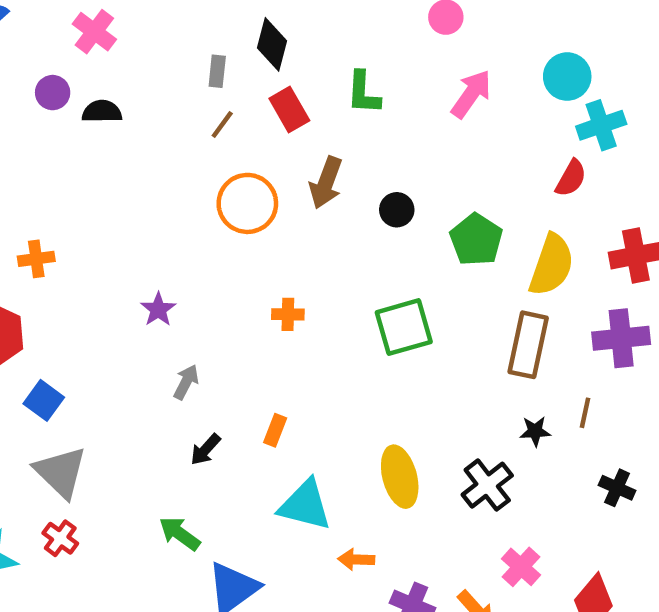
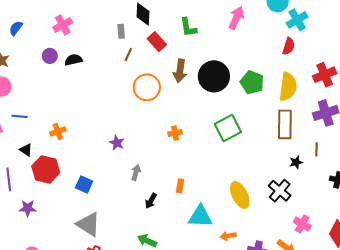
pink cross: (94, 32) -> (63, 25), turned 36
black circle: (397, 210) -> (214, 76), size x2.0
blue square: (44, 400) -> (84, 184), moved

